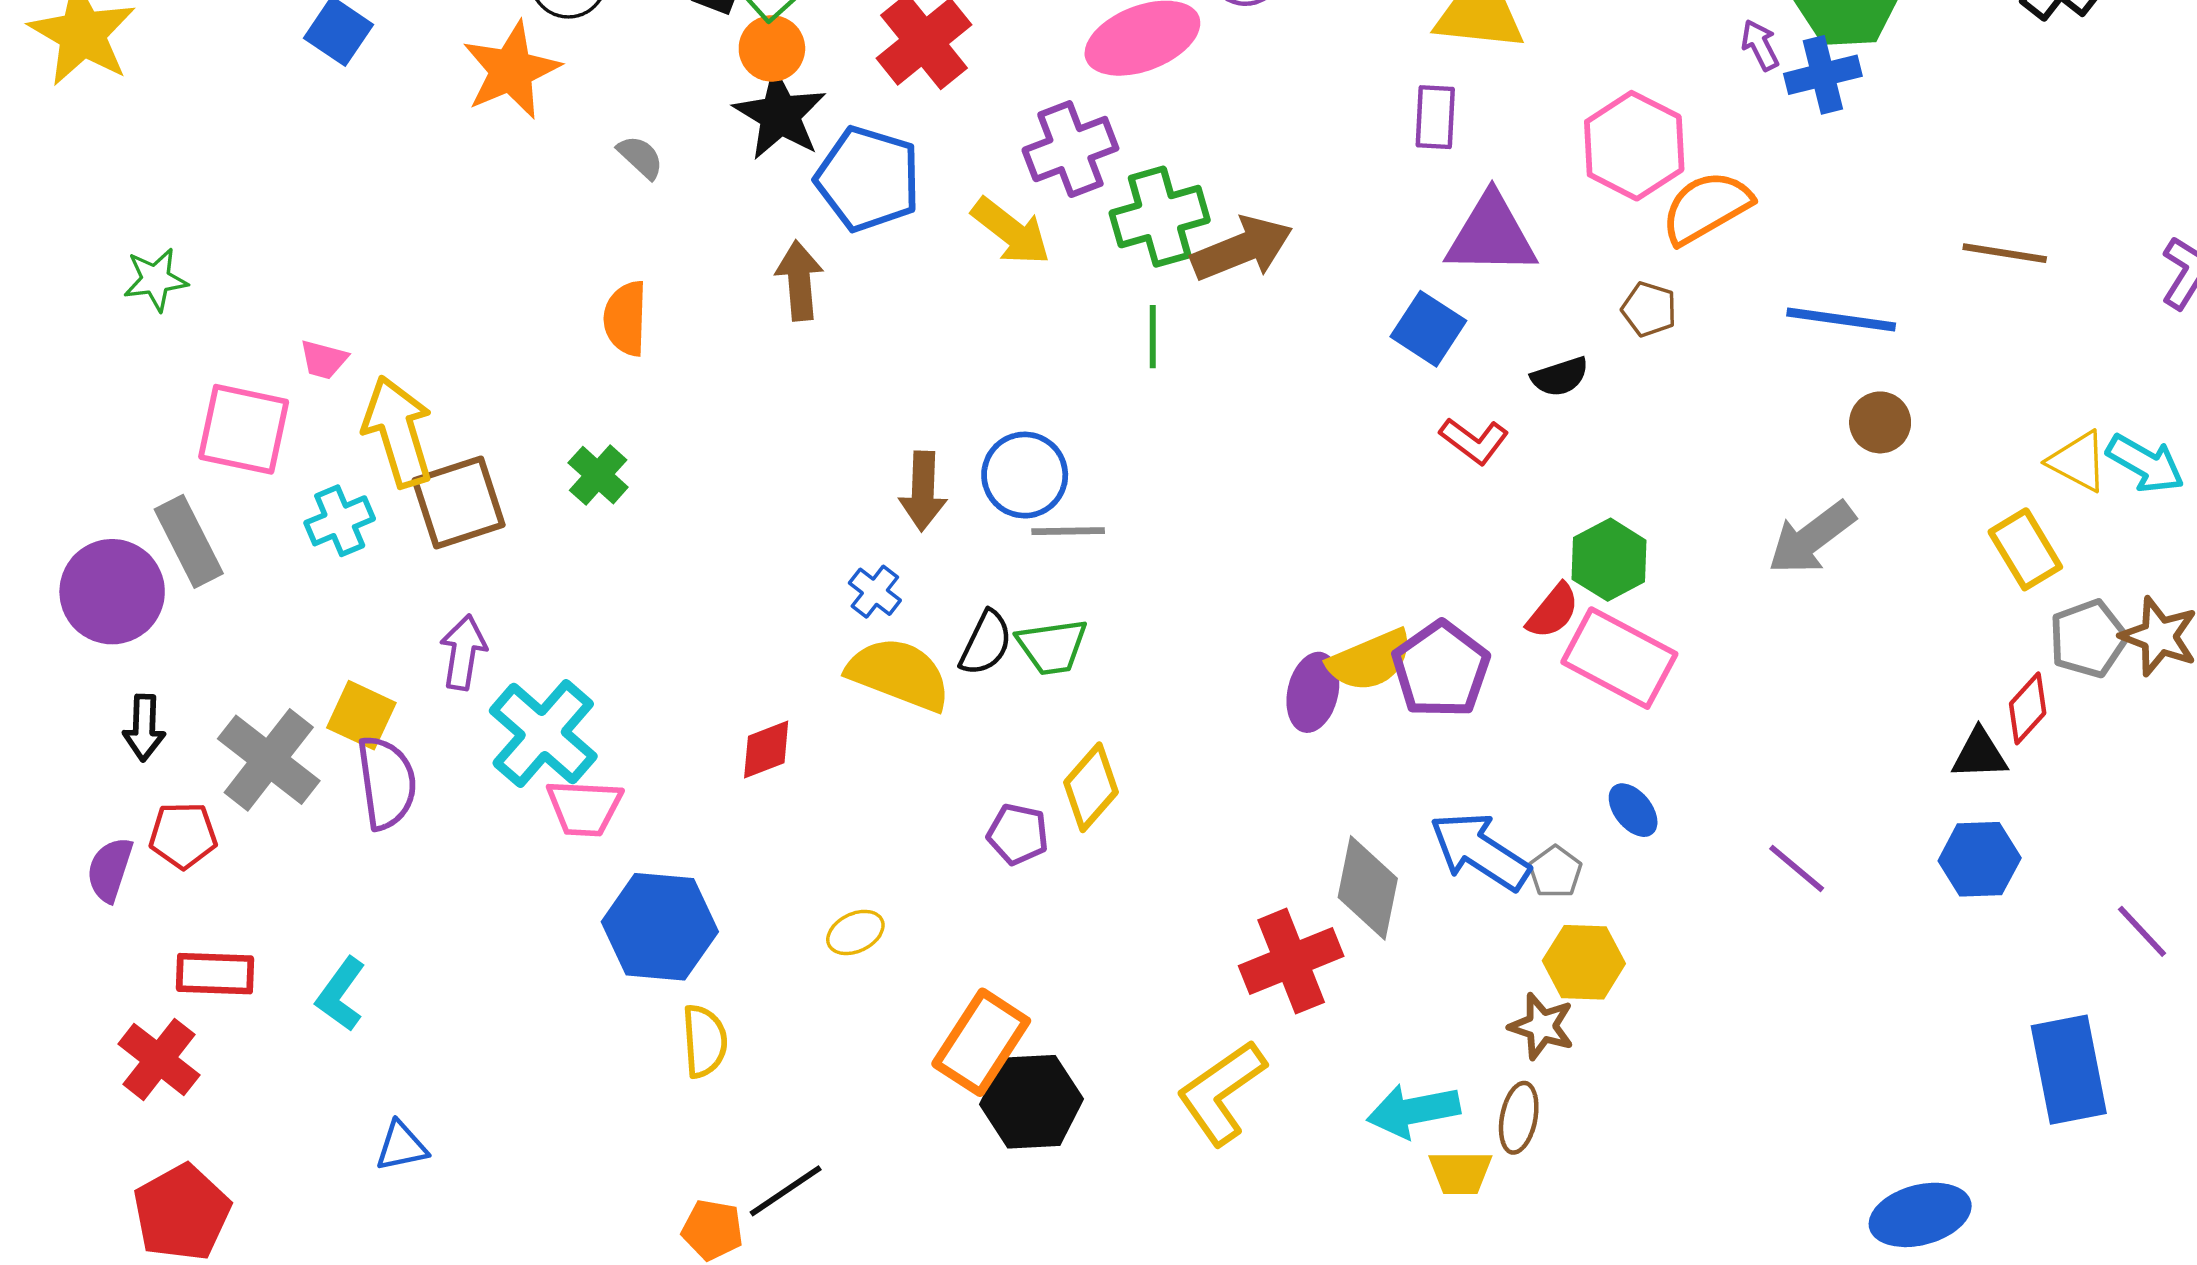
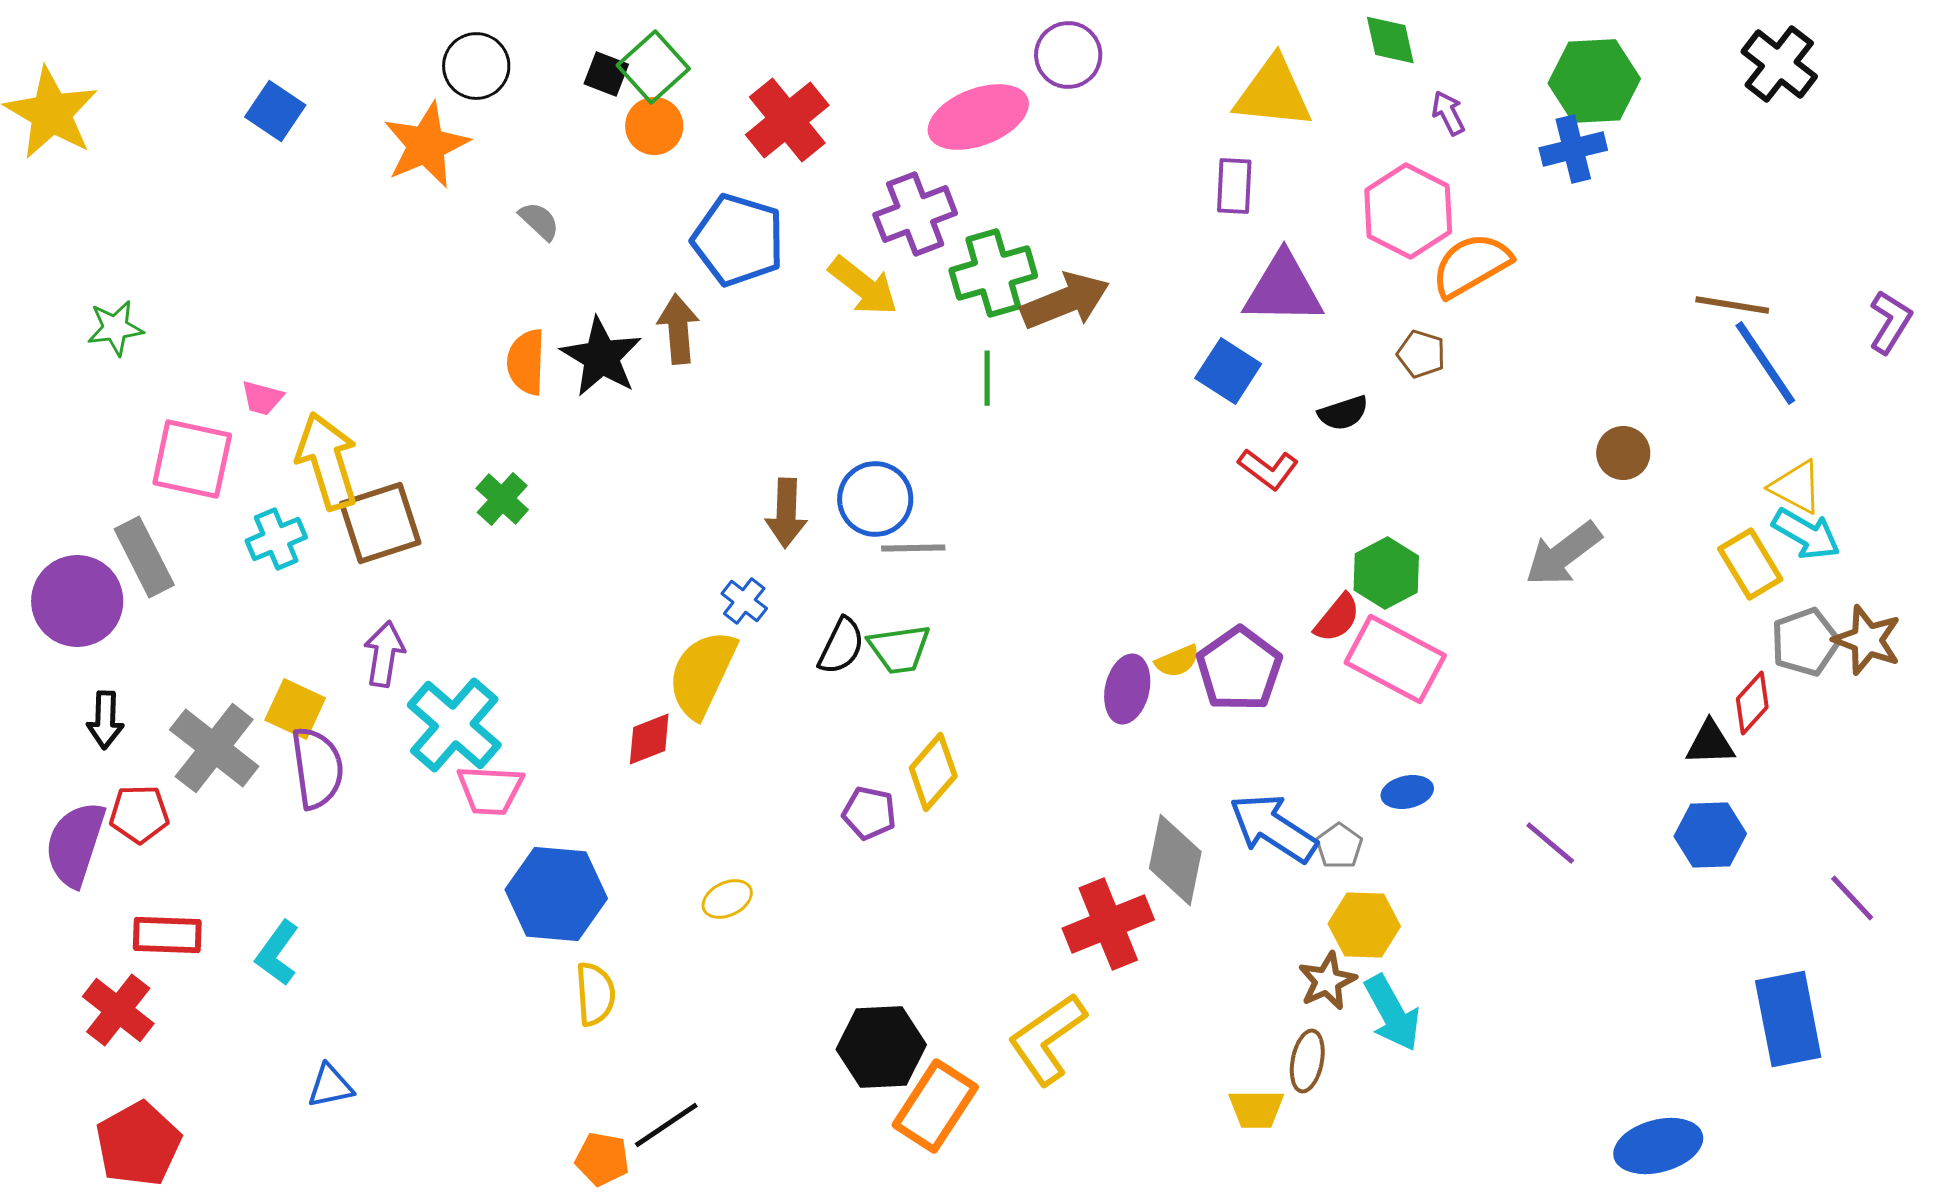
purple arrow: (1760, 45) -> (1448, 113), moved
black star: (780, 115) -> (601, 357), moved
blue line: (1841, 320) -> (1765, 363), moved, turned 48
cyan arrow: (2145, 464) -> (1806, 534), moved
yellow semicircle: (1370, 660) -> (1177, 661), size x0.6
yellow semicircle: (899, 674) -> (702, 674), moved, turned -86
blue ellipse: (1633, 810) -> (1407, 792), turned -63
purple semicircle: (110, 870) -> (75, 844), size x1.5
brown star: (1542, 1026) -> (1327, 981), turned 30
orange rectangle: (981, 1042) -> (935, 1106), moved
cyan arrow: (1413, 1111) -> (1392, 1013), moved, turned -108

